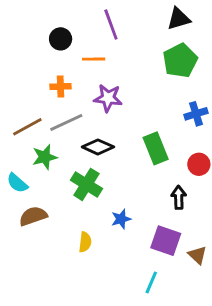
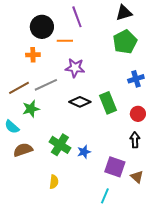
black circle: (61, 39) -> (42, 27), size x1.5
orange cross: (61, 86) -> (33, 55), moved
black diamond: (98, 147) -> (80, 102), moved
green cross: (86, 184) -> (60, 145), moved
black arrow: (179, 197) -> (135, 140), moved
yellow semicircle: (85, 242) -> (54, 182), moved

